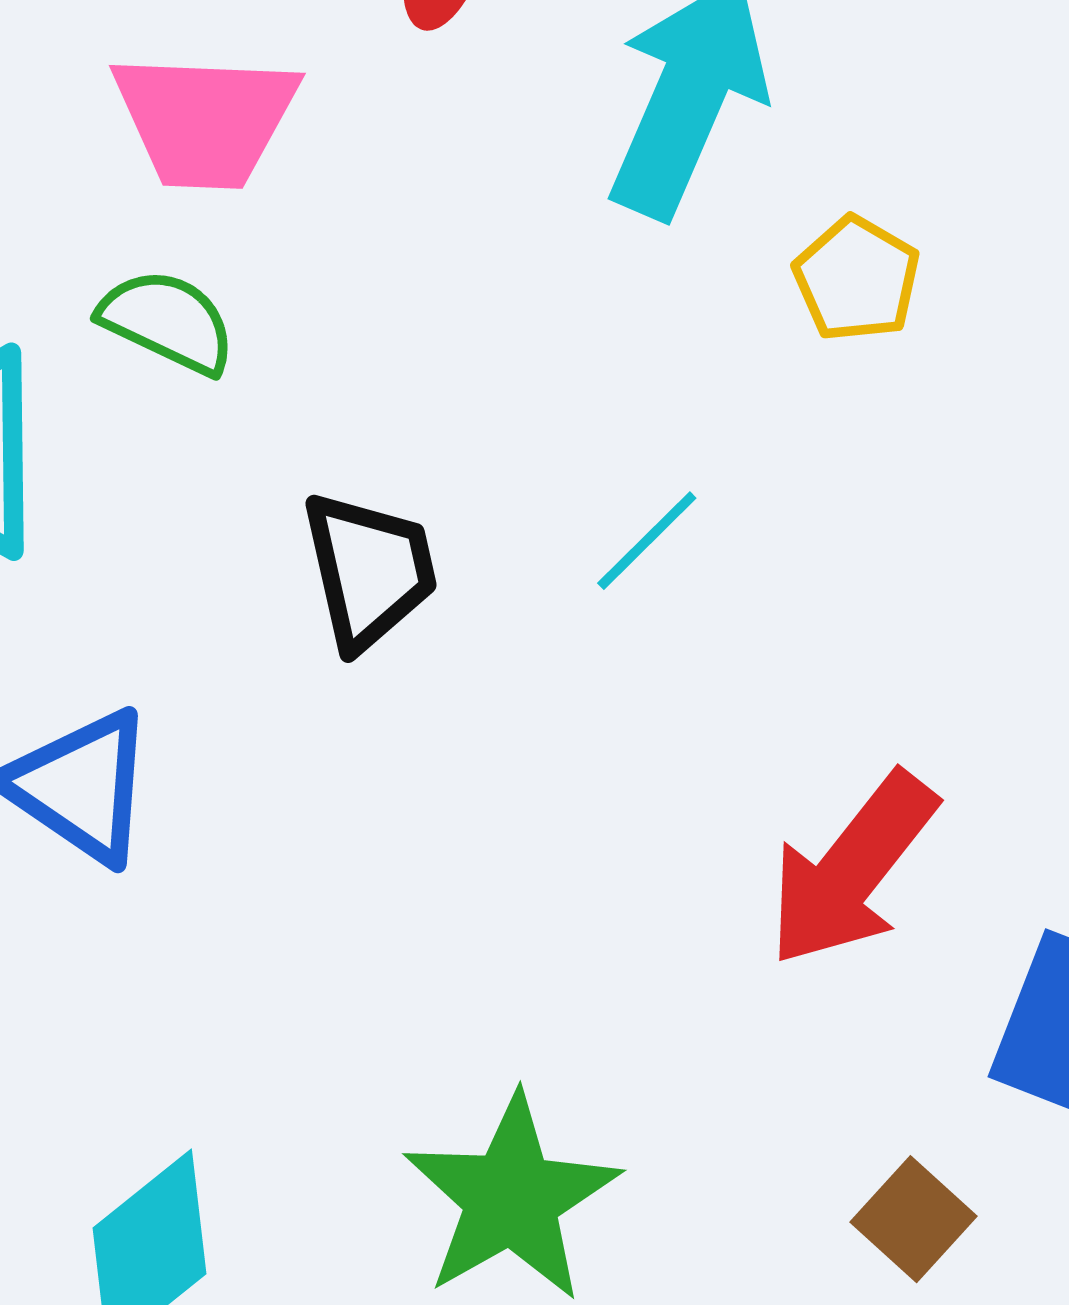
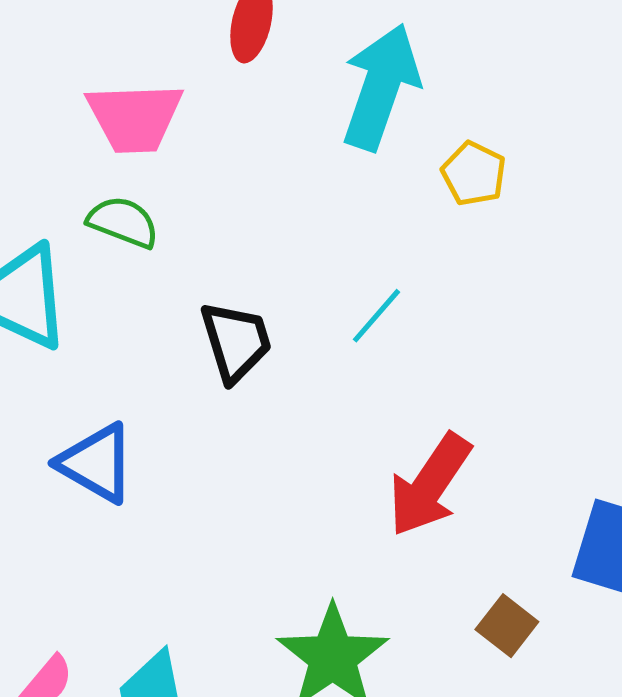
red arrow: (852, 869) -> (430, 485), moved
brown square: (913, 1219) -> (507, 626), moved

